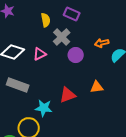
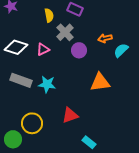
orange triangle: (97, 87) -> (100, 82), size x1.5
red triangle: (68, 95) -> (70, 115), moved
cyan star: (44, 108) -> (47, 84), moved

